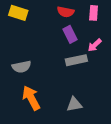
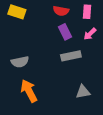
pink arrow: (95, 45) -> (90, 34), moved
gray triangle: (74, 104) -> (83, 92), moved

